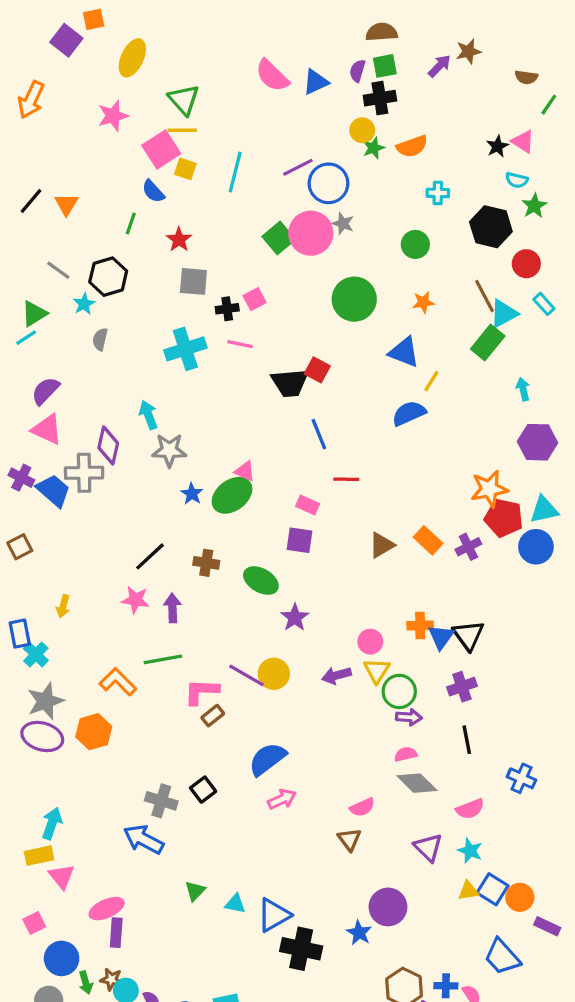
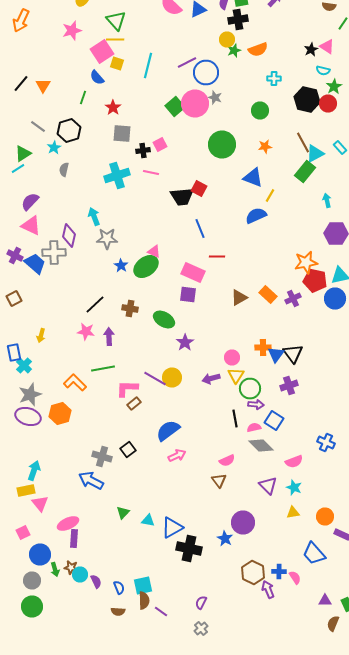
red circle: (526, 264) -> (328, 104), moved
pink rectangle: (308, 505) -> (193, 272), size x1.6
black line: (467, 740) -> (235, 418), moved
blue square: (493, 889) -> (274, 420), moved

